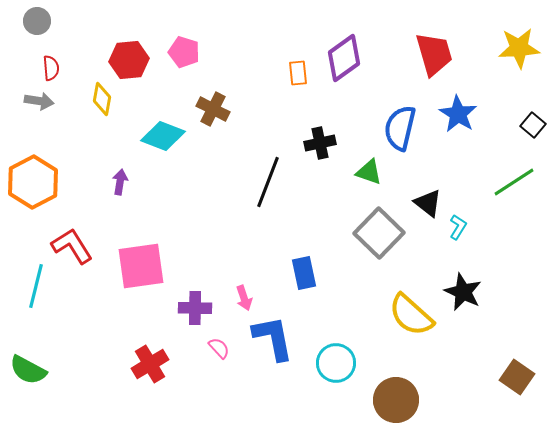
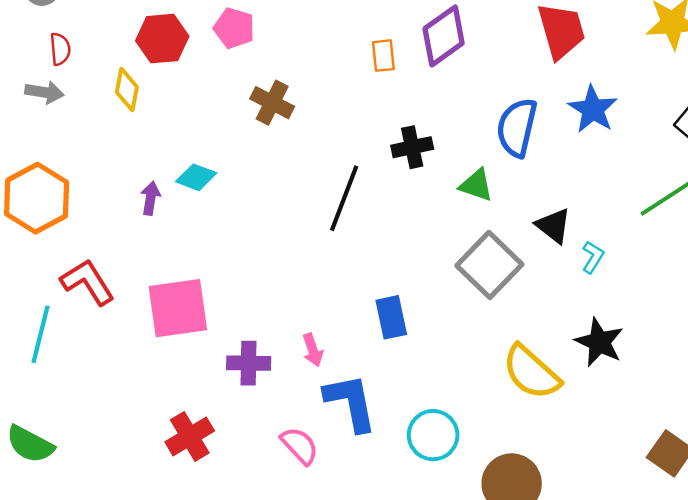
cyan diamond: (163, 136) -> (196, 177), moved, size x0.7
pink semicircle: (219, 348) -> (300, 446), moved, size x1.4

